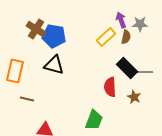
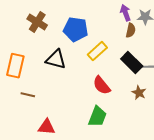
blue pentagon: (54, 36) -> (76, 29), moved
yellow rectangle: (106, 37) -> (97, 51), moved
red semicircle: (110, 87) -> (102, 85), moved, turned -36

